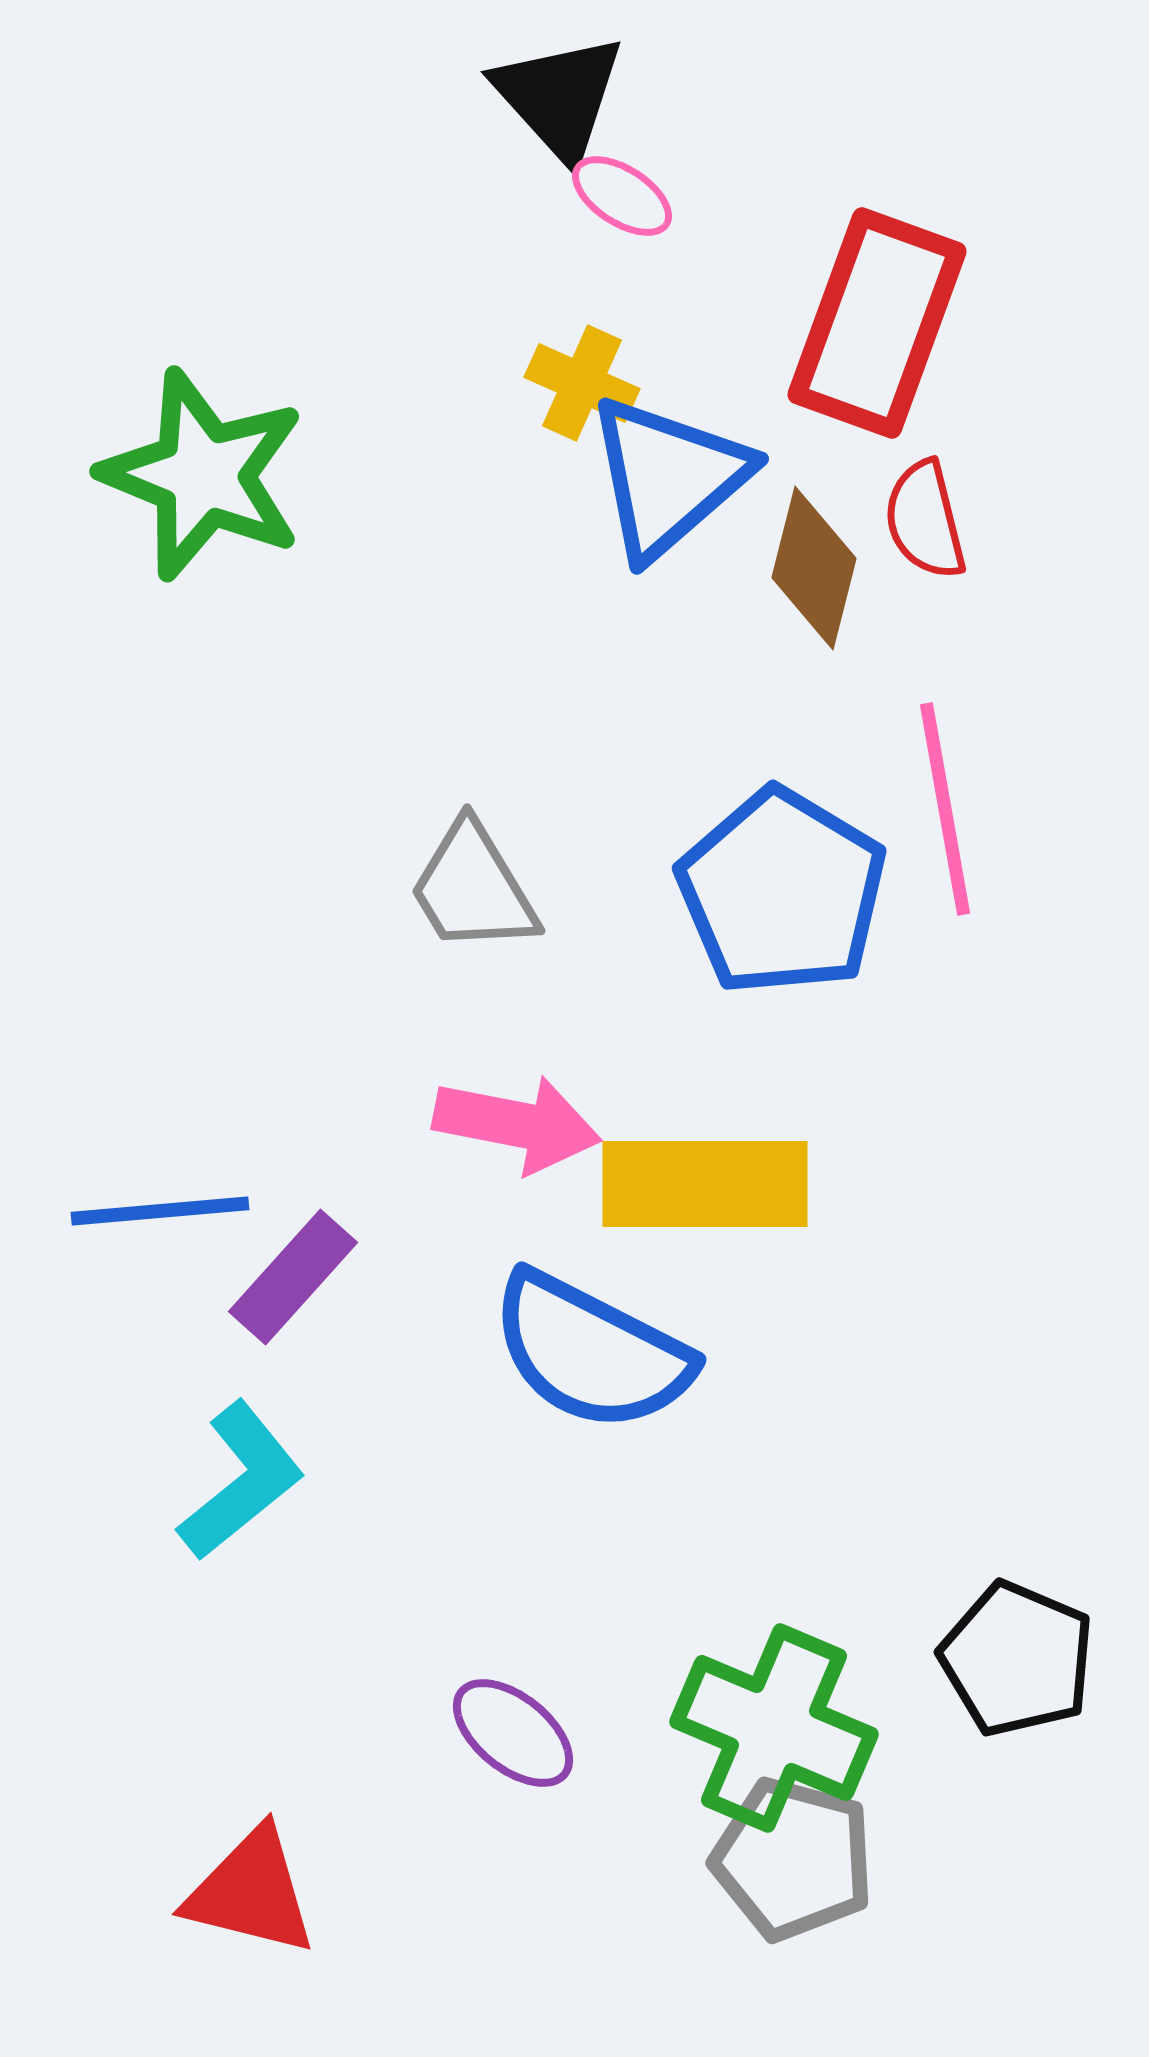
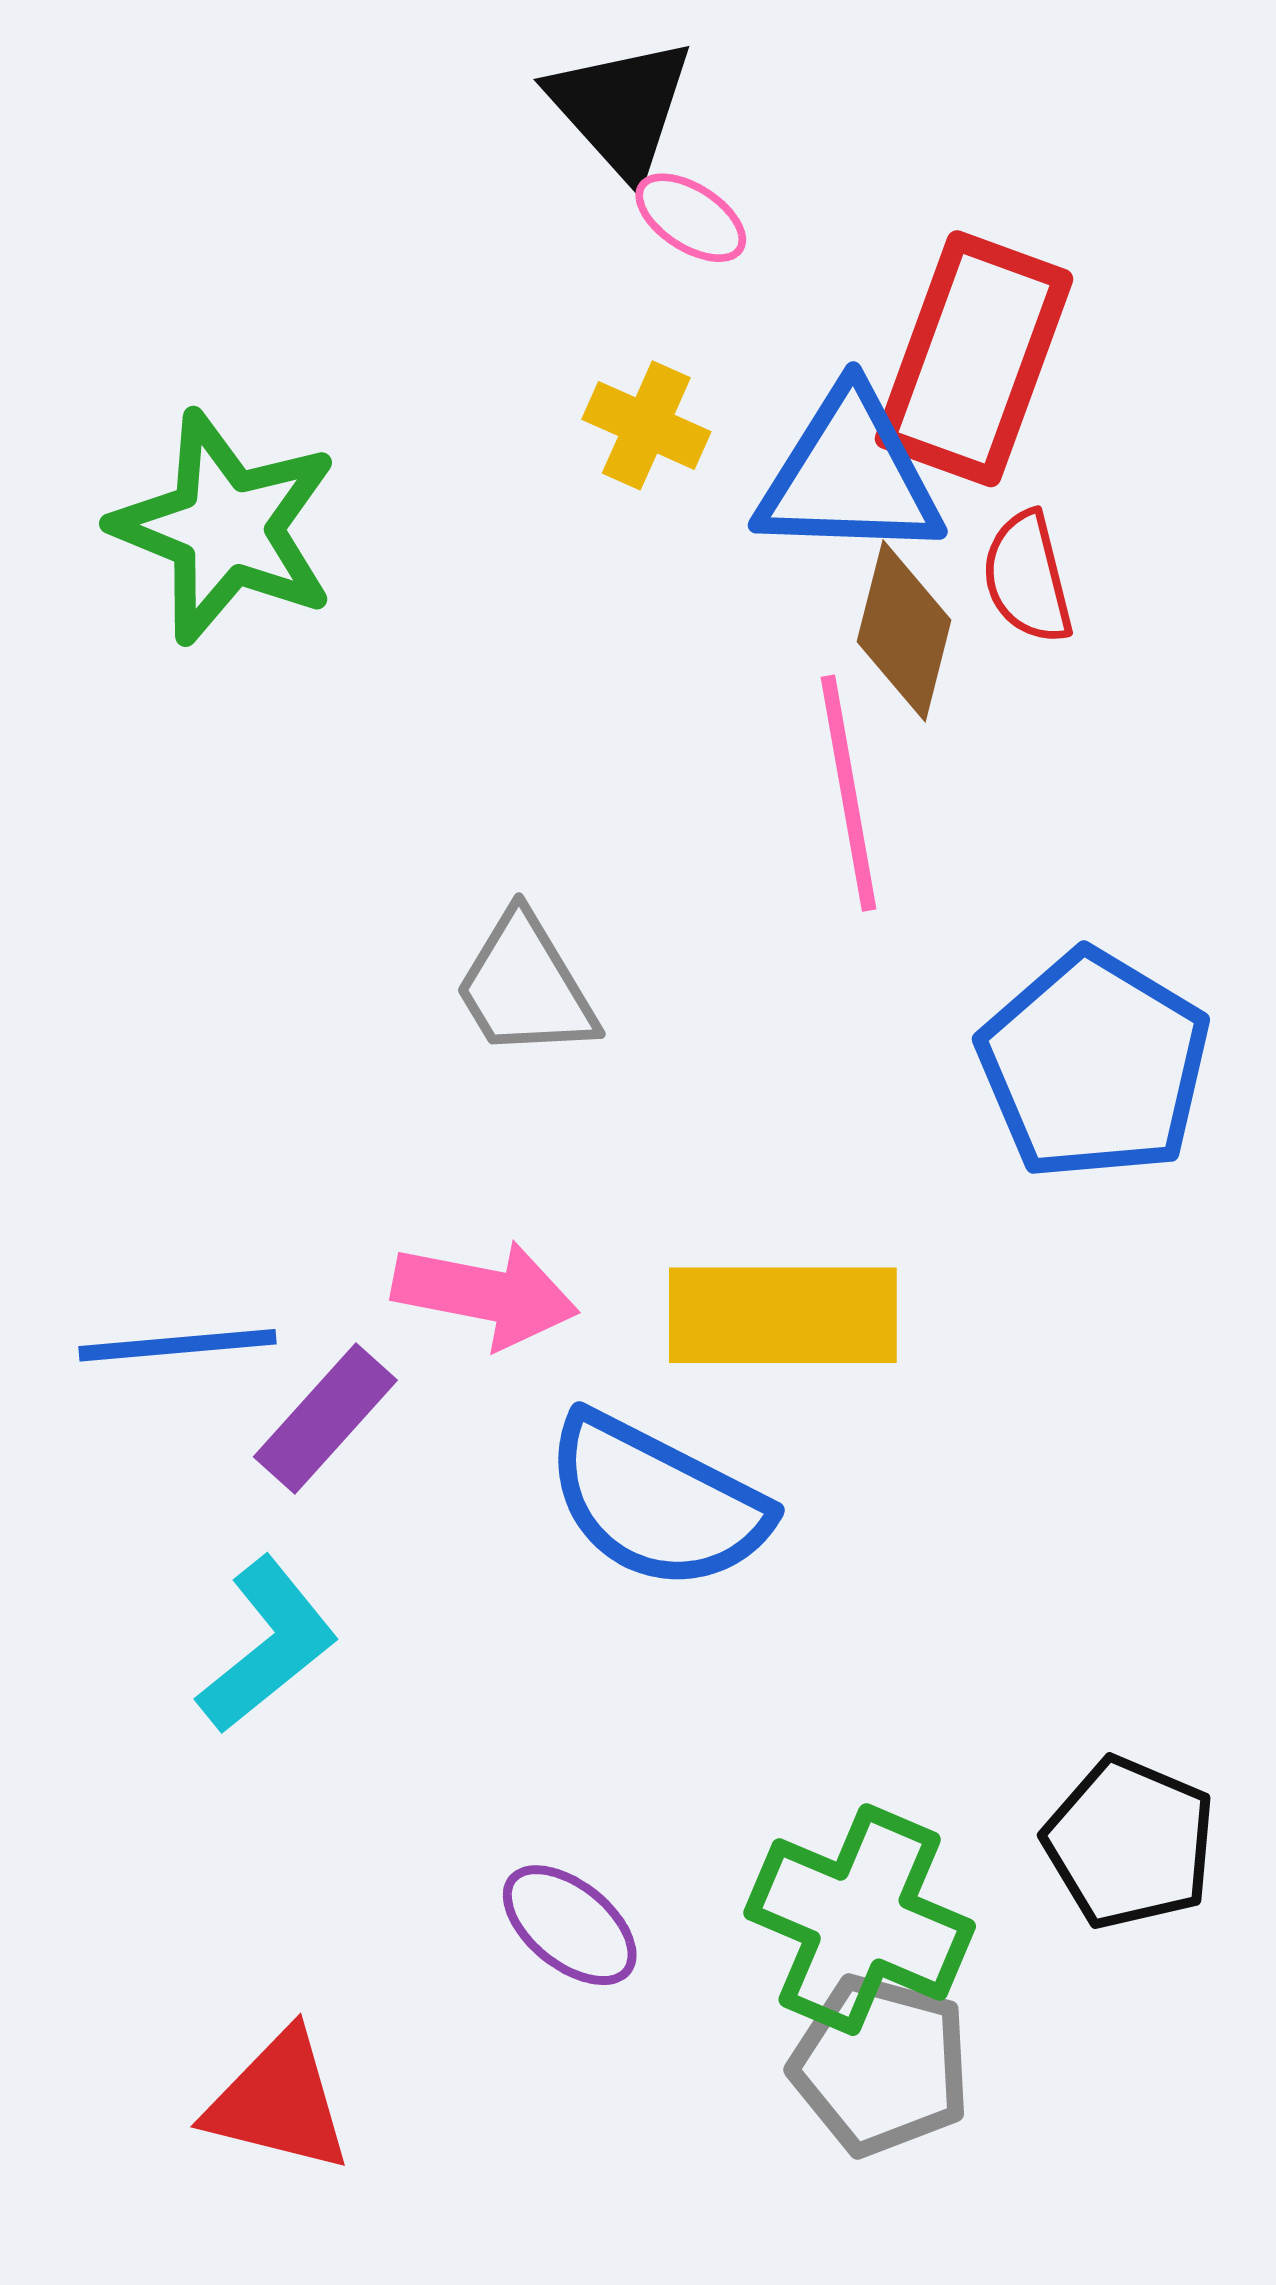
blue triangle: (668, 477) -> (850, 475), moved, turned 43
pink line: (945, 809) -> (849, 793), moved
blue pentagon: (782, 892) -> (1094, 1065), moved
pink arrow: (517, 1124) -> (485, 1294), moved

